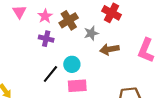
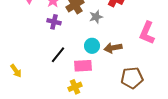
brown arrow: (109, 49) -> (113, 48), moved
cyan circle: (72, 64) -> (92, 46), moved

